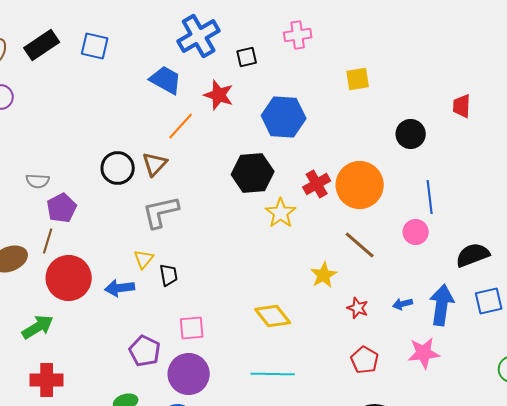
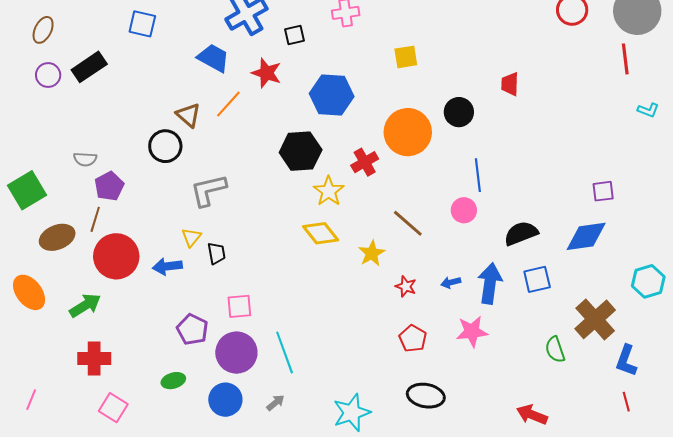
black rectangle: (42, 45) -> (89, 67), moved
brown triangle: (155, 164) -> (188, 115), moved, turned -32
orange circle: (360, 185) -> (408, 132), moved
yellow diamond: (273, 316) -> (321, 233), moved
cyan line: (273, 374) -> (285, 353), moved, turned 69

